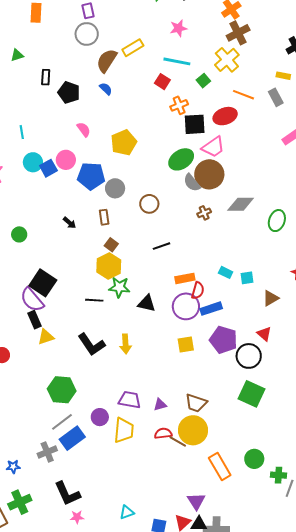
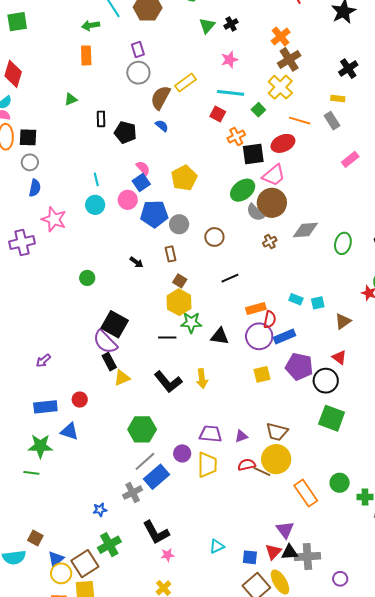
cyan line: (22, 132) -> (96, 179), moved
blue square: (48, 168) -> (141, 183), moved

